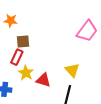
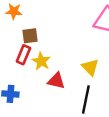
yellow star: (26, 73) -> (41, 61), moved

